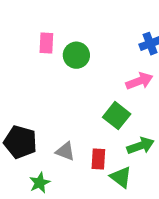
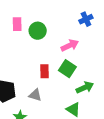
pink arrow: (139, 81) -> (70, 45), moved
red rectangle: (98, 159) -> (45, 71), moved

